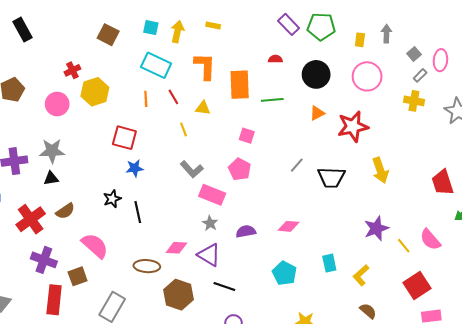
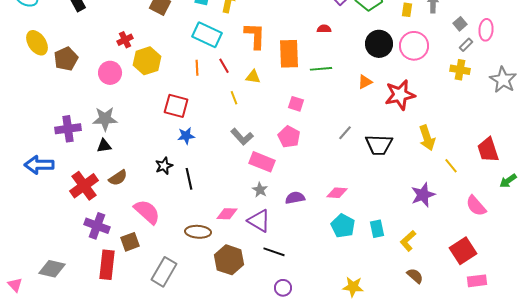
black circle: (316, 74) -> (379, 44), moved
yellow line: (404, 246) -> (451, 166), moved
cyan pentagon: (284, 273) -> (343, 226), moved

